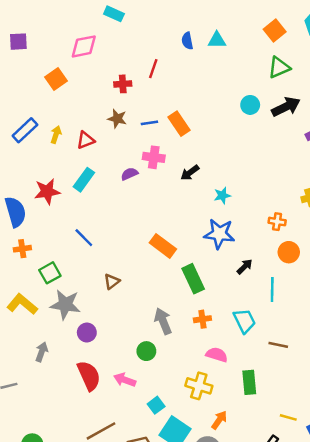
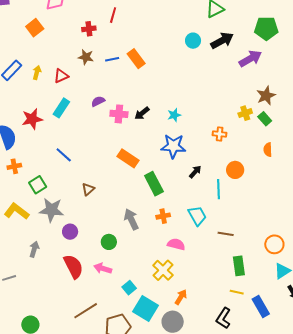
pink cross: (154, 157) -> (119, 114), moved
black arrow: (190, 173) -> (142, 113), moved
orange circle: (289, 252) -> (235, 170), moved
green circle: (146, 351) -> (109, 242), moved
green rectangle: (249, 382) -> (239, 266), moved
yellow cross: (199, 386) -> (163, 270), turned 30

